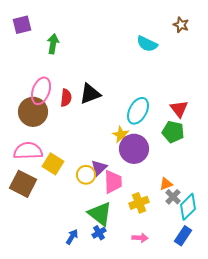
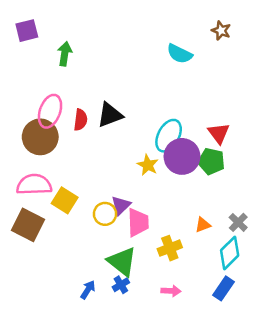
purple circle: (134, 149) -> (182, 156), moved
gray cross: (173, 197) -> (238, 222), moved

